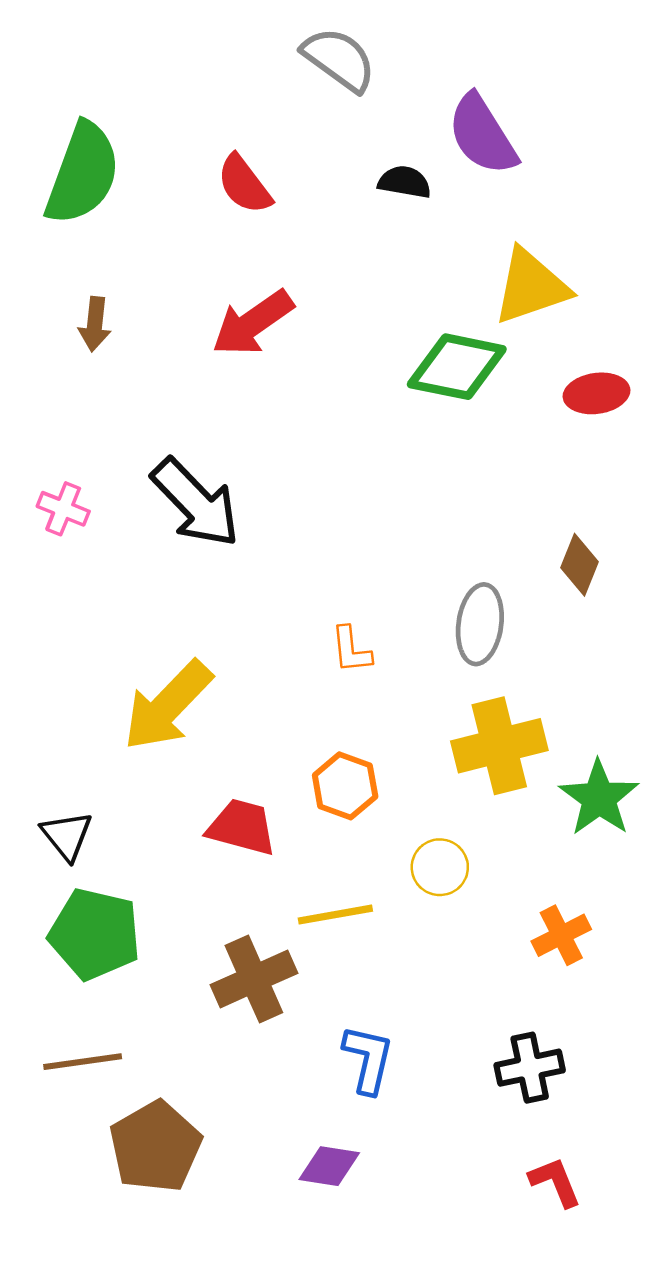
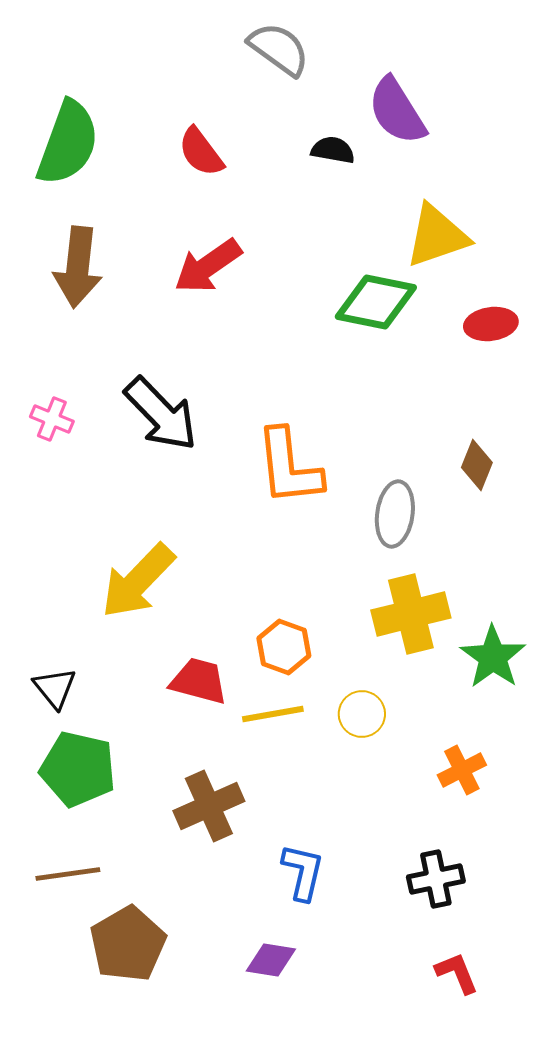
brown arrow: (95, 324) -> (78, 267), size x1.8
orange L-shape: (351, 650) -> (289, 467), moved, size x2.0
yellow line: (335, 915) -> (273, 714), moved

